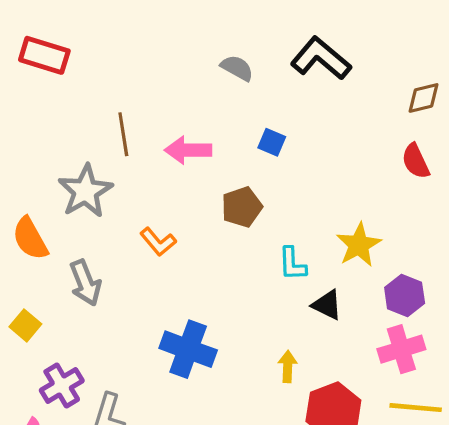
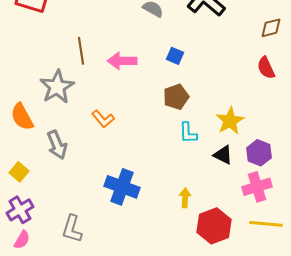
brown pentagon: (242, 207) -> (176, 97), moved
black triangle: (327, 305) -> (223, 155), moved
purple cross: (62, 385) -> (20, 210), moved

